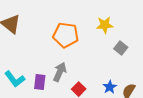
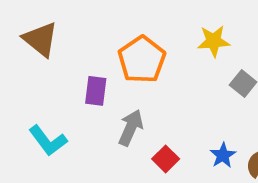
orange pentagon: (66, 35) -> (142, 60), turned 30
purple rectangle: (40, 82) -> (96, 91), moved

